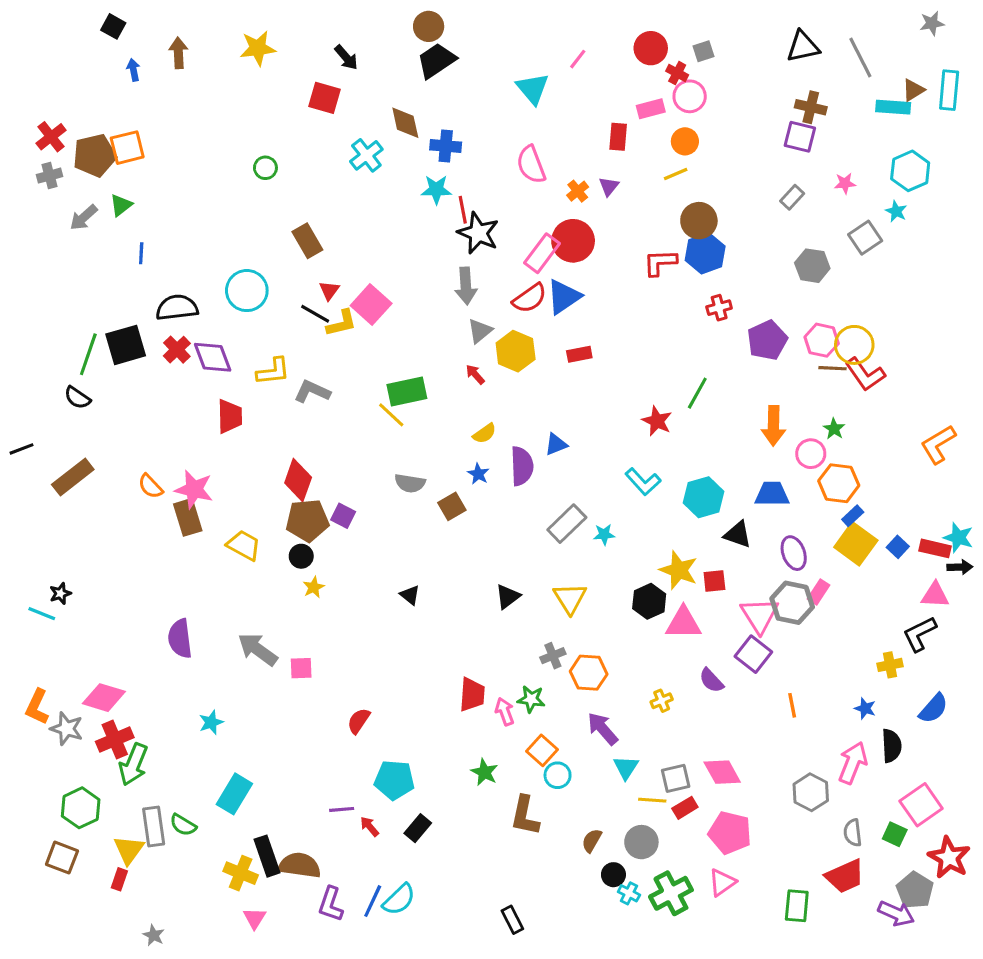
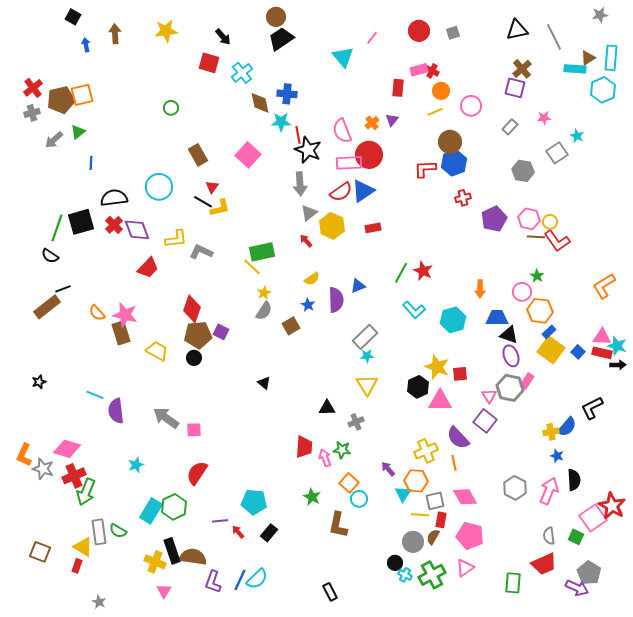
red cross: (677, 73) -> (432, 71), moved
pink circle: (690, 96) -> (471, 106), moved
brown cross: (811, 107) -> (522, 69), turned 36
brown diamond: (405, 123) -> (260, 103), moved
cyan cross: (366, 155) -> (242, 73), moved
pink semicircle: (531, 165) -> (342, 131), moved
cyan hexagon: (910, 171) -> (603, 90), moved
pink rectangle: (542, 253) -> (349, 163), turned 50
pink square: (371, 305) -> (248, 155), moved
yellow circle: (854, 345) -> (550, 222), size x0.6
green line: (697, 393) -> (401, 273), moved
red trapezoid: (230, 416) -> (148, 268), turned 45
orange arrow: (773, 426) -> (480, 289), moved, size x0.7
black line: (22, 449) -> (63, 289), moved
gray semicircle: (410, 483) -> (264, 311), turned -66
cyan star: (604, 534) -> (367, 356), moved
black triangle: (738, 534) -> (509, 335), moved
yellow star: (314, 587) -> (264, 293), moved
pink triangle: (935, 595) -> (602, 337), moved
black triangle: (508, 597) -> (327, 408), moved, turned 36
cyan line: (42, 614) -> (95, 395), moved
pink triangle: (759, 615) -> (489, 396), size x0.6
yellow cross: (890, 665) -> (551, 432), moved
orange hexagon: (589, 673) -> (416, 481), moved
purple semicircle: (711, 680) -> (458, 438), size x1.4
yellow cross: (662, 701) -> (426, 451), size x1.6
orange line: (792, 705) -> (454, 463), moved
blue semicircle: (933, 708) -> (567, 427), moved
red semicircle: (359, 721) -> (197, 473), moved, size x1.4
purple arrow: (603, 729) -> (388, 469), size x0.7
gray hexagon: (811, 792) -> (515, 488), moved
green hexagon: (81, 808) -> (174, 507), moved
red rectangle: (685, 808) -> (441, 520), turned -49
brown semicircle: (592, 840) -> (433, 537), moved
yellow triangle: (129, 850) -> (83, 547), turned -35
red star: (949, 858) -> (612, 506), moved

